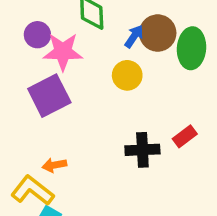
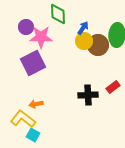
brown circle: (158, 33) -> (98, 45), moved
yellow circle: (127, 75) -> (84, 41), moved

